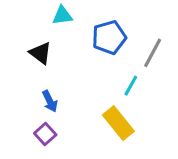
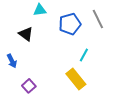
gray line: (153, 53) -> (98, 19), moved, turned -54
blue arrow: (50, 101) -> (12, 61), moved

